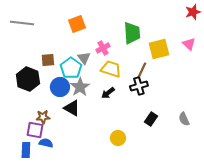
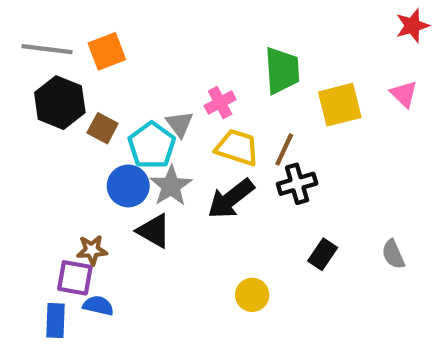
orange square: (77, 24) -> (107, 51), moved
brown square: (48, 60) -> (103, 128), turned 32
brown line: (142, 70) -> (284, 150), moved
black hexagon: (28, 79) -> (60, 103), moved
black arrow: (108, 93) -> (231, 199), size x1.6

